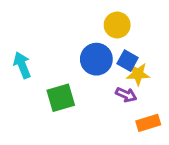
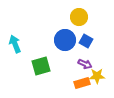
yellow star: (138, 74) -> (97, 76), moved
orange rectangle: (148, 123) -> (82, 83), moved

